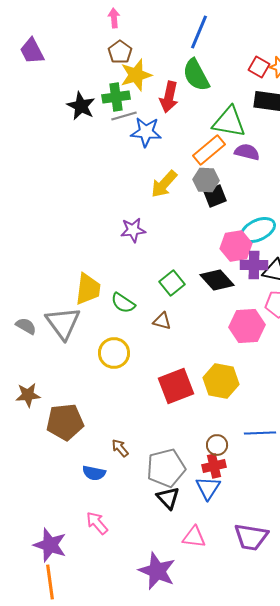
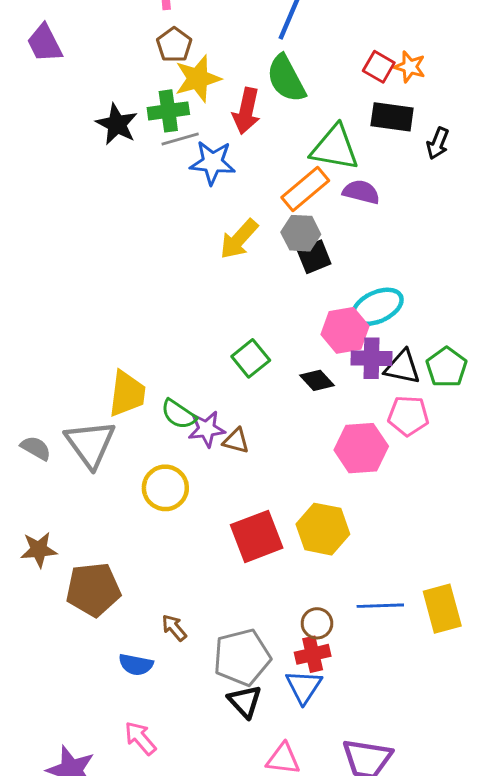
purple star: (133, 230) -> (207, 429), moved
black diamond: (217, 280) -> (317, 380), size x0.7
green square: (172, 283) -> (251, 358), moved

